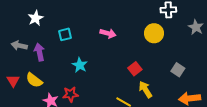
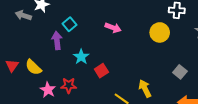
cyan square: (65, 34) -> (69, 24), turned -32
gray arrow: (19, 46) -> (23, 15), moved
purple arrow: (39, 52) -> (57, 41), moved
red square: (135, 69) -> (101, 71), moved

